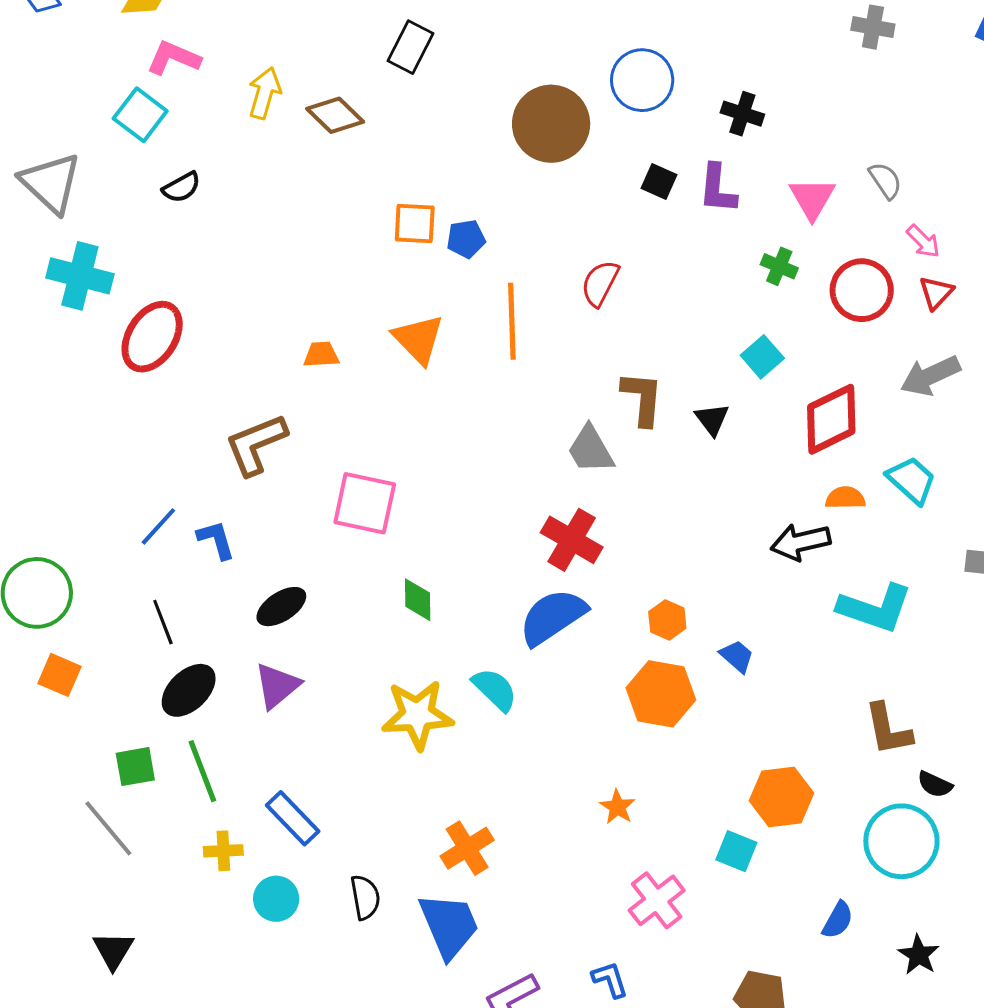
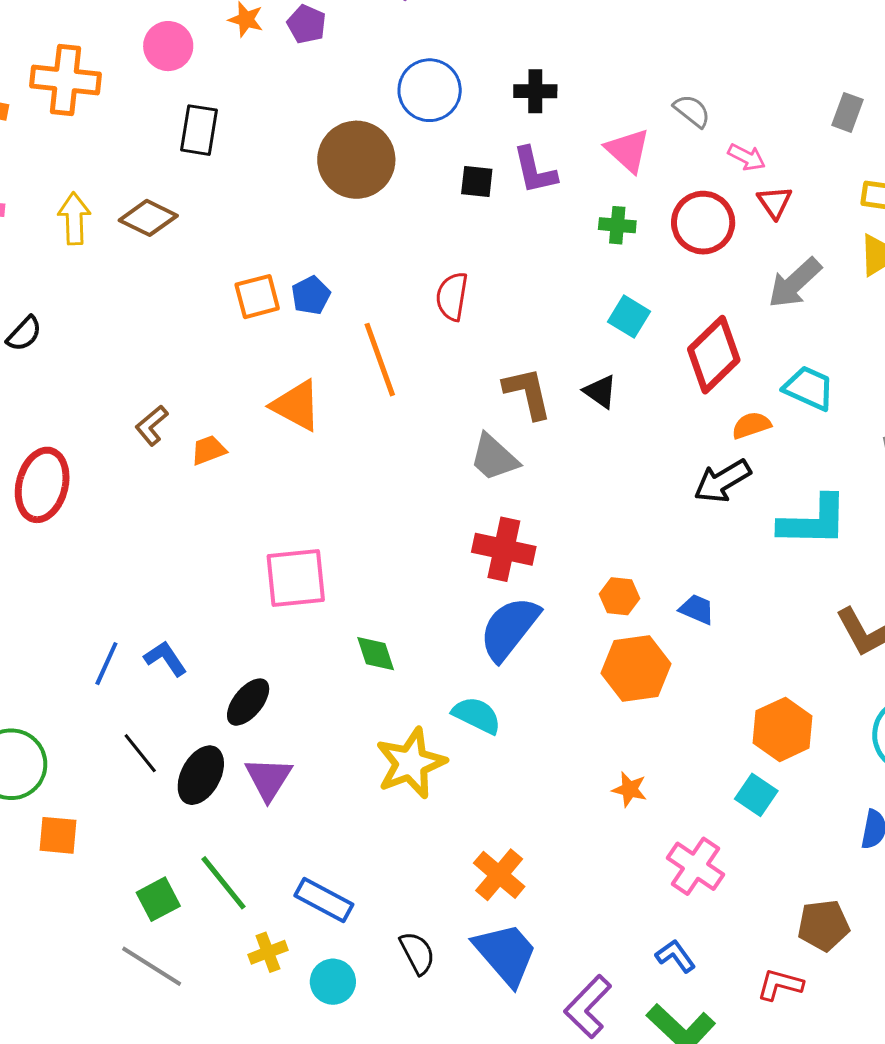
brown L-shape: (256, 444) -> (152, 425), moved, size x0.6
black ellipse: (189, 690) -> (201, 775), moved
cyan square: (736, 851) -> (756, 795), turned 30

